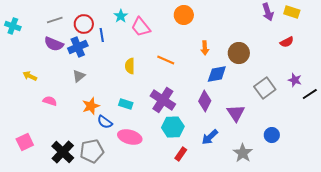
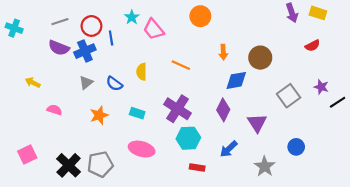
blue semicircle: (105, 122) -> (114, 84), moved
red rectangle: (181, 154) -> (197, 168), turned 64

